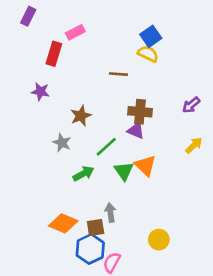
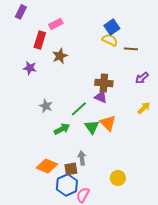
brown line: (118, 74) -> (131, 49), moved
brown star: (81, 116) -> (60, 56), moved

